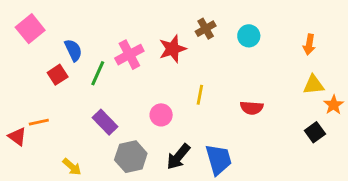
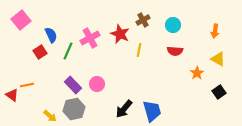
red star: (173, 49) -> (120, 34), turned -30
yellow triangle: (313, 85) -> (218, 59), turned 35
yellow line: (200, 95) -> (139, 50), moved
orange star: (334, 105) -> (197, 73), moved
red semicircle: (252, 108) -> (175, 51), moved
pink circle: (161, 115) -> (97, 84), moved
gray hexagon: (131, 157) -> (74, 109), moved

